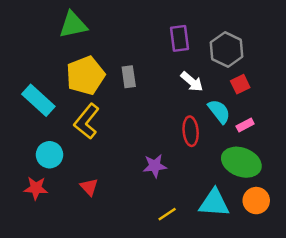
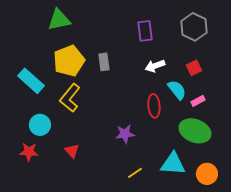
gray hexagon: (227, 50) -> (194, 27), moved
white arrow: (192, 82) -> (155, 66), turned 120
orange circle: (256, 201) -> (207, 174), moved

